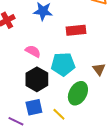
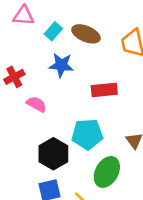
pink semicircle: (33, 51) -> (36, 104), moved

